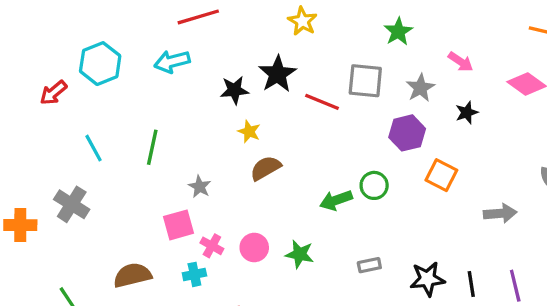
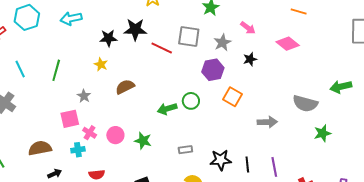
black star: (277, 74) -> (135, 29), turned 30
yellow star: (249, 132) -> (101, 64), moved

